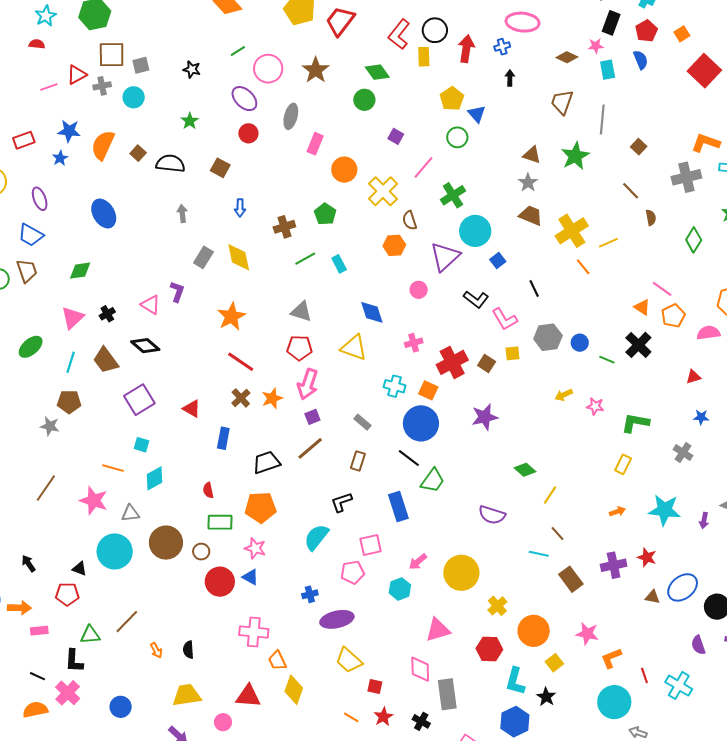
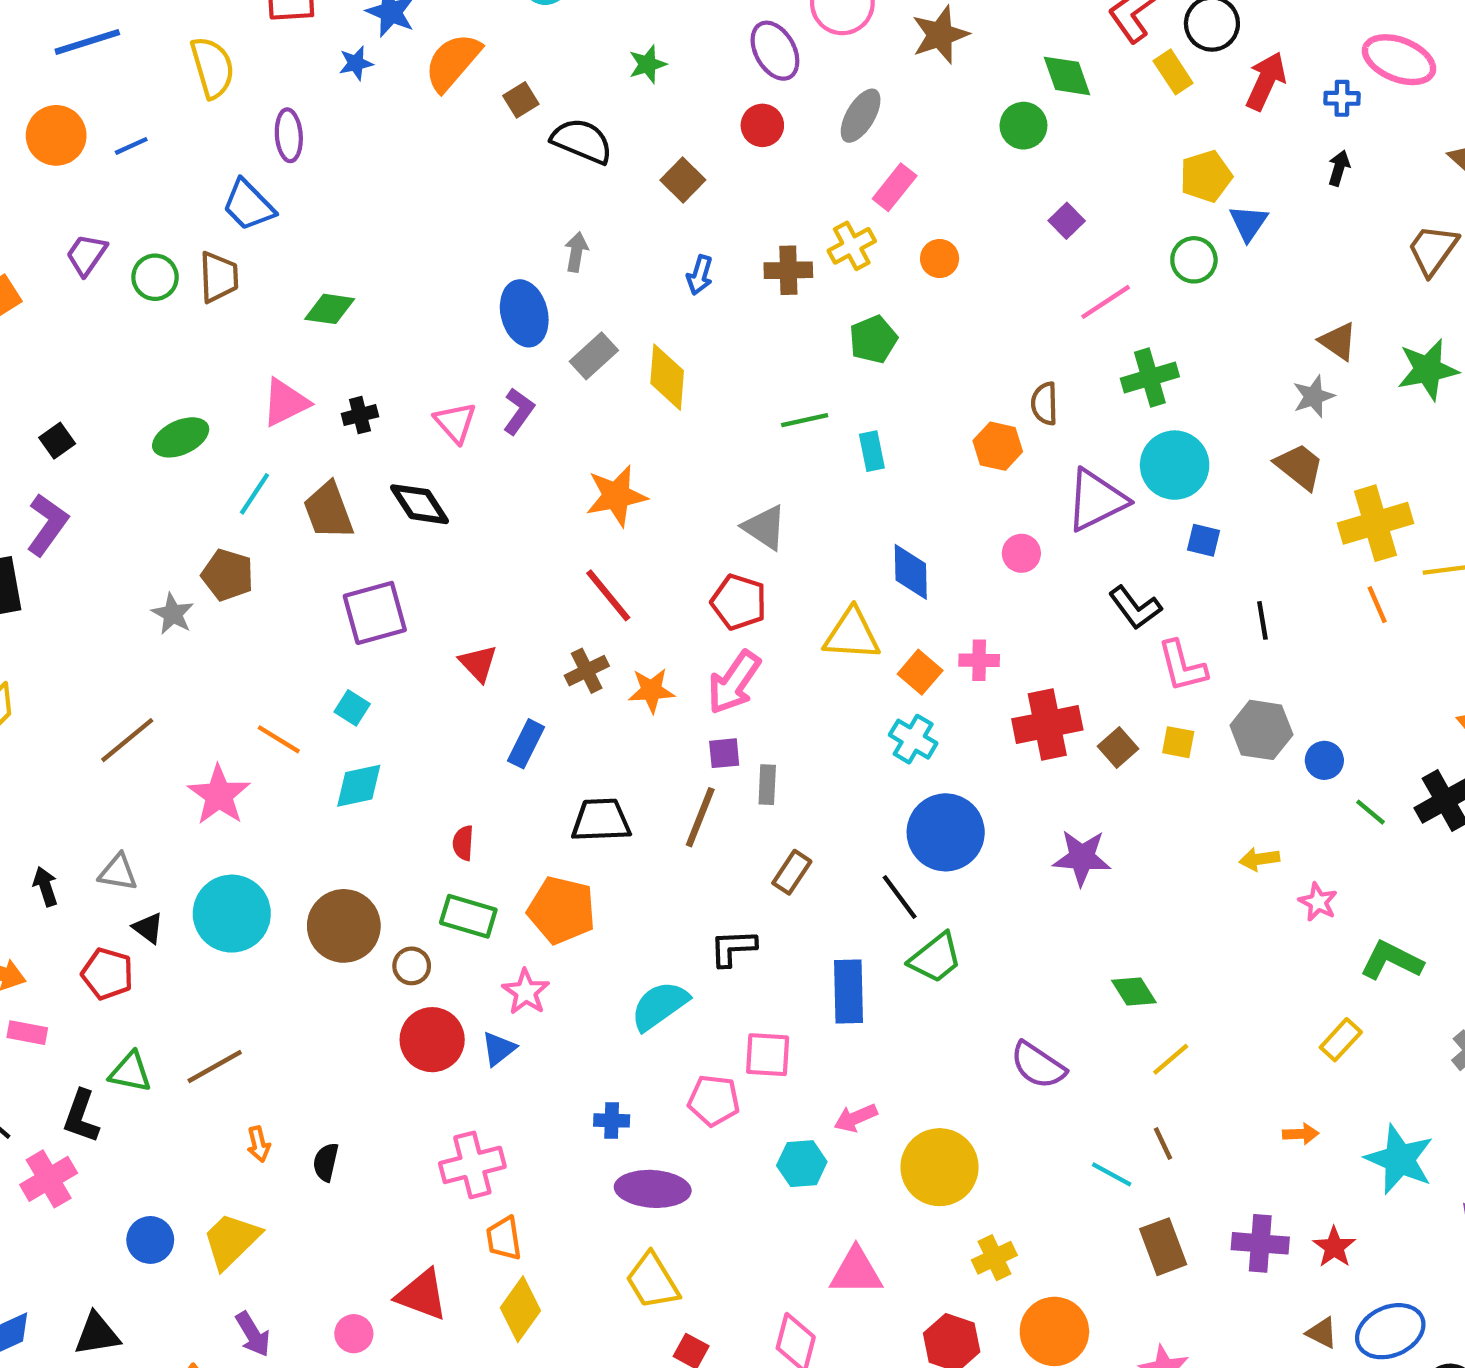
yellow rectangle: (424, 57) -> (1173, 72), turned -48
orange circle: (344, 170) -> (940, 259), size x0.7
yellow cross: (383, 191) -> (852, 246), moved, size x0.7
blue ellipse: (104, 213) -> (524, 313), moved
brown cross: (284, 227) -> (788, 270), moved
blue square: (498, 261) -> (1204, 540), turned 35
yellow triangle: (354, 348) -> (852, 634), turned -32
orange square: (428, 390) -> (920, 672), moved
gray rectangle: (362, 422) -> (767, 785), moved, turned 36
brown line: (310, 448) -> (700, 817), turned -44
gray triangle: (130, 513) -> (118, 872), moved
blue triangle: (250, 577) -> (499, 1049), turned 36
pink cross: (254, 632) -> (472, 1165), turned -36
yellow trapezoid: (187, 695) -> (231, 1241), moved, turned -52

